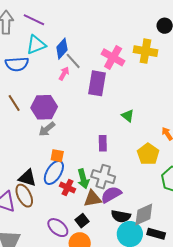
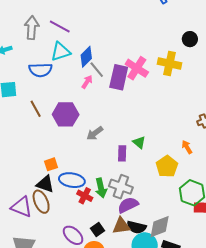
purple rectangle: (97, 83) -> (119, 77), moved
green triangle: (128, 116) -> (139, 142), moved
gray arrow: (47, 129) -> (95, 133), moved
orange square: (57, 156) -> (51, 164), moved, turned -32
blue ellipse: (54, 172) -> (72, 180), turned 65
brown triangle: (93, 199) -> (121, 226), moved

